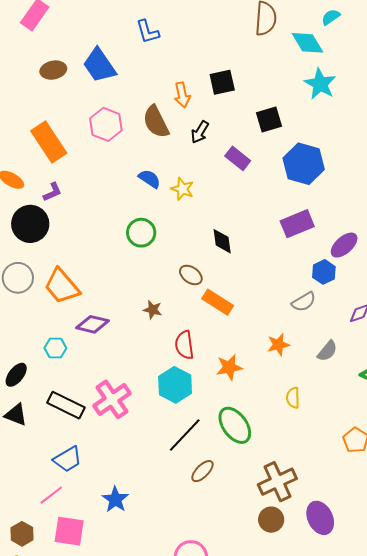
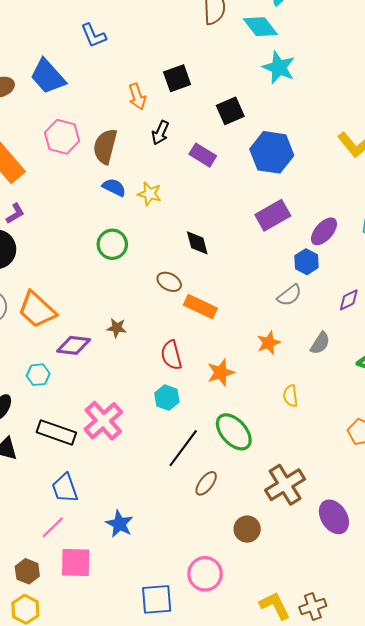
brown semicircle: (156, 122) -> (105, 146), moved, turned 48
brown star: (153, 310) -> (117, 328), moved
cyan hexagon: (175, 385) -> (167, 398), size x0.7
blue trapezoid: (68, 459) -> (65, 488), turned 108
brown circle: (271, 520) -> (247, 529), moved

